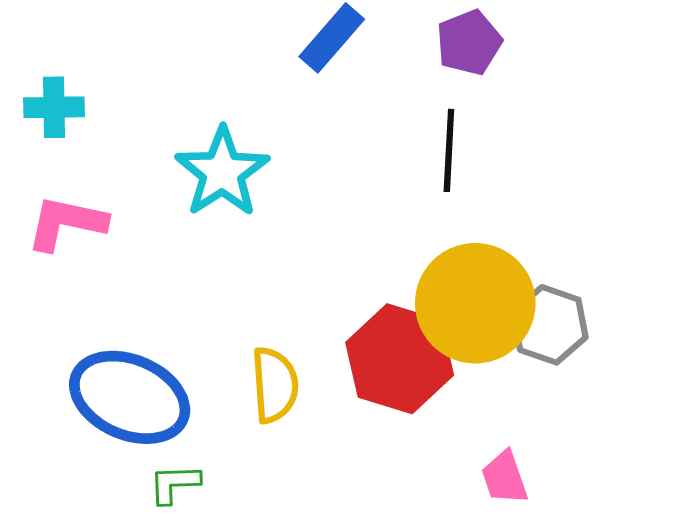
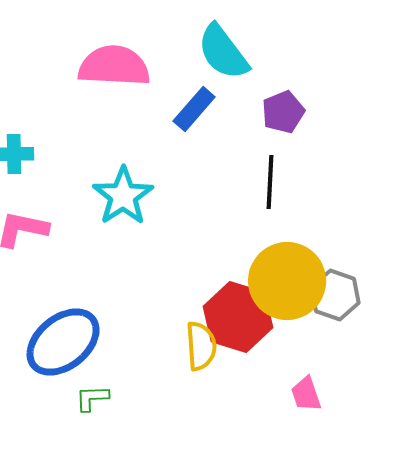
yellow semicircle: (275, 385) -> (201, 346), moved
blue ellipse: (130, 397) -> (63, 342), turned -62

